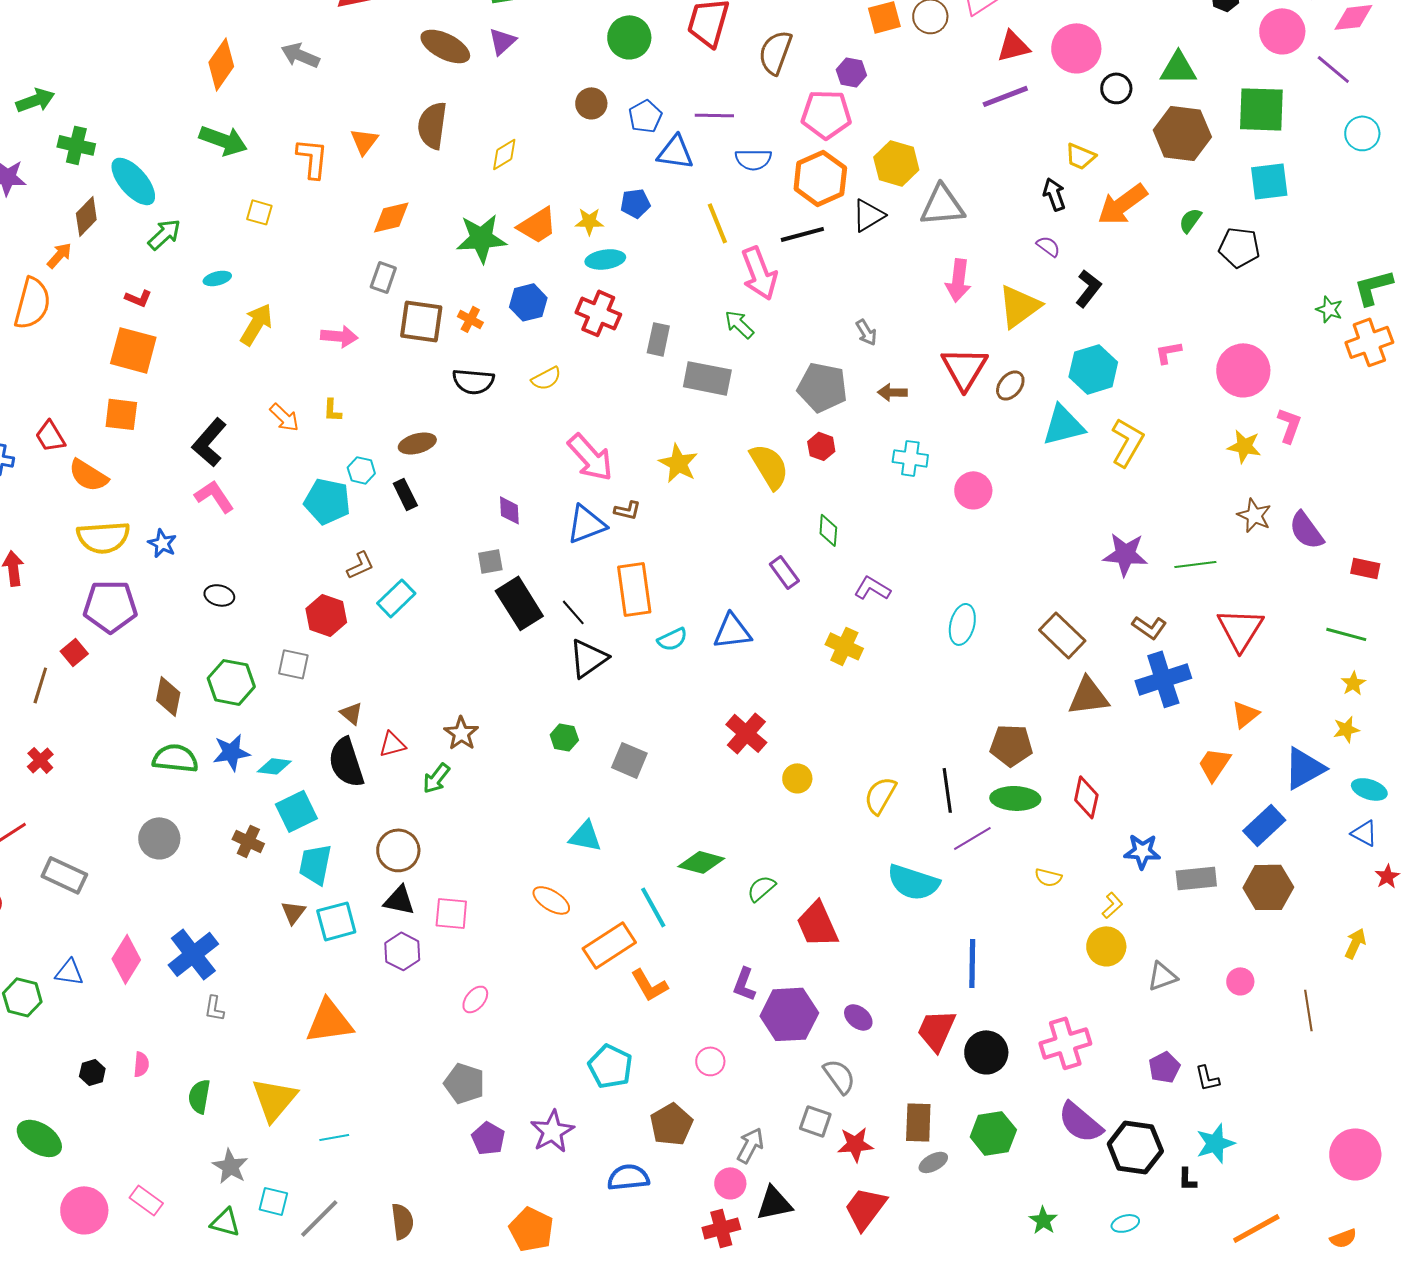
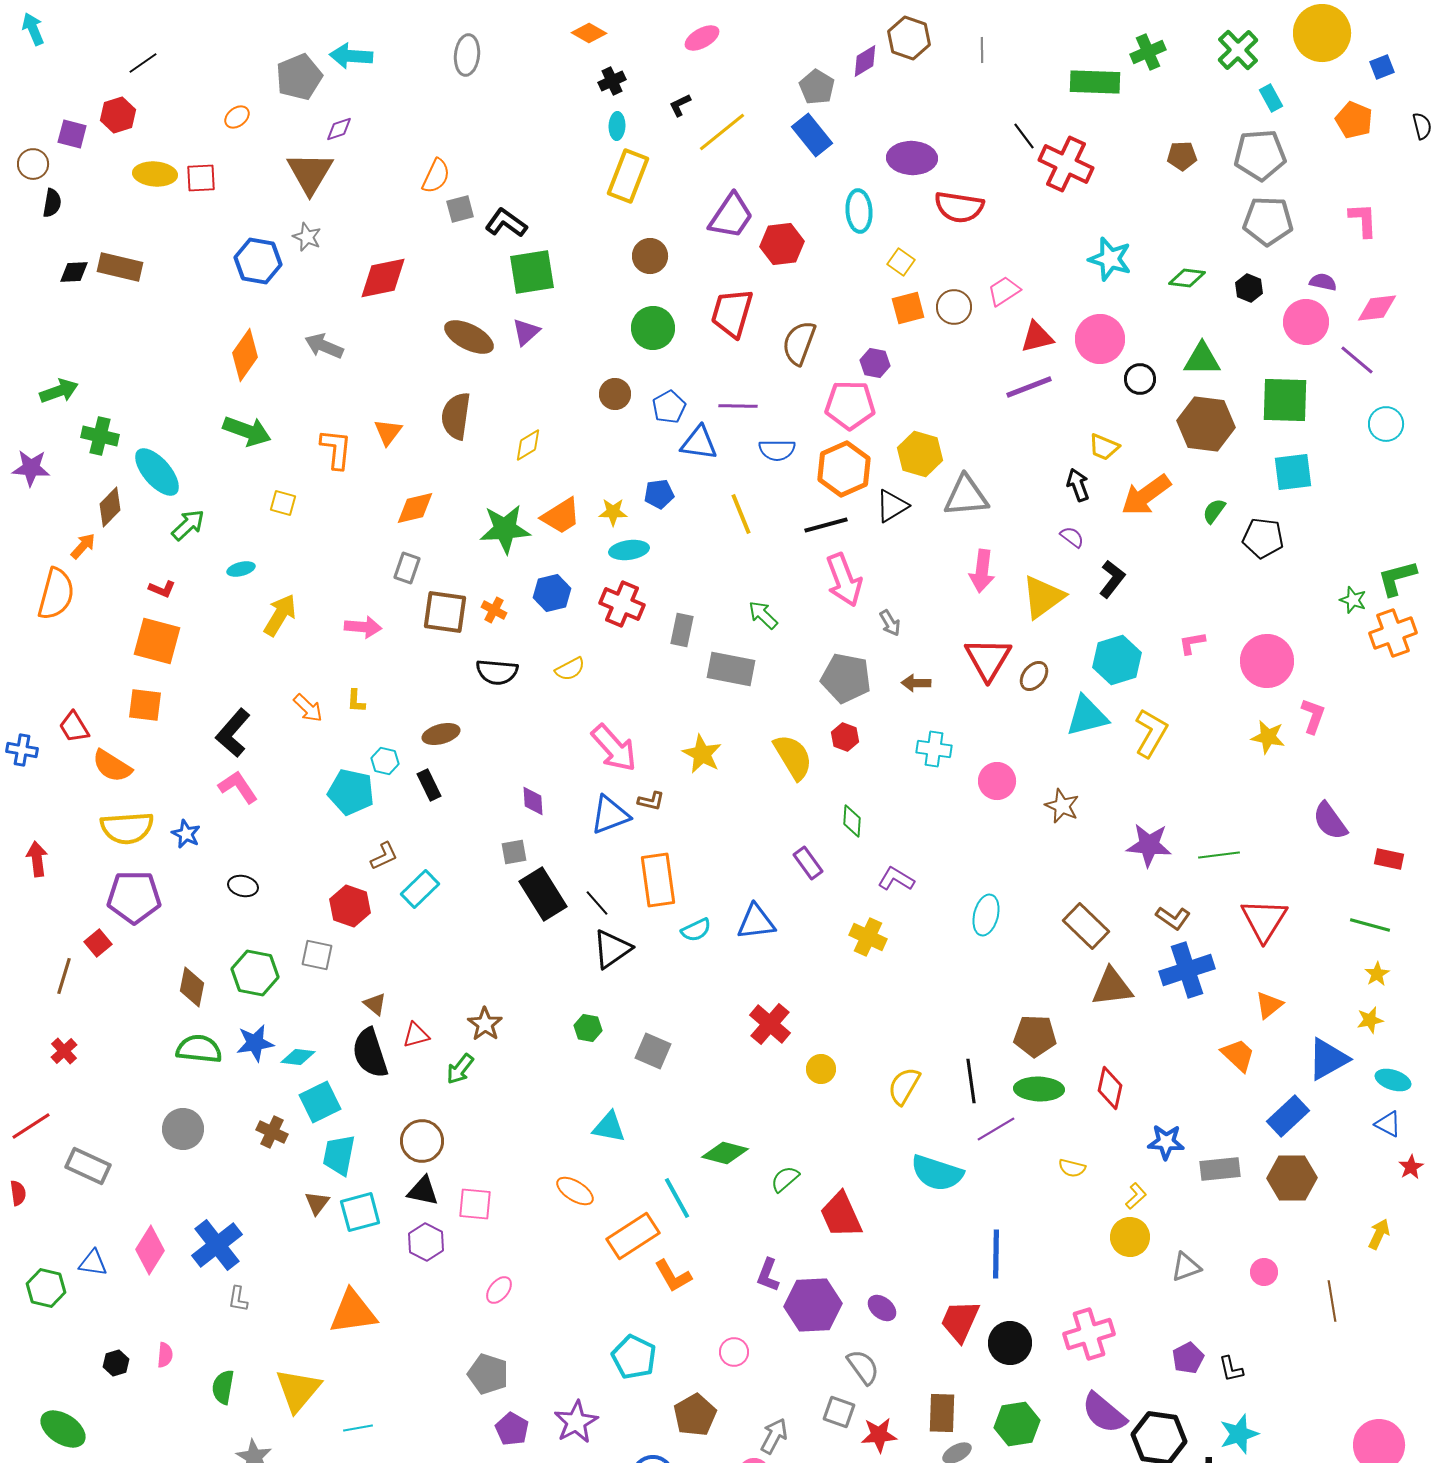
pink arrow: (759, 273) -> (844, 580), moved
brown star: (1254, 515) -> (1062, 806), moved
orange trapezoid: (1214, 764) -> (1238, 1055), turned 99

